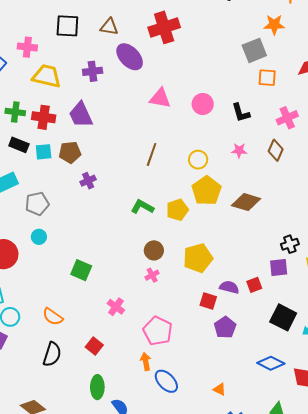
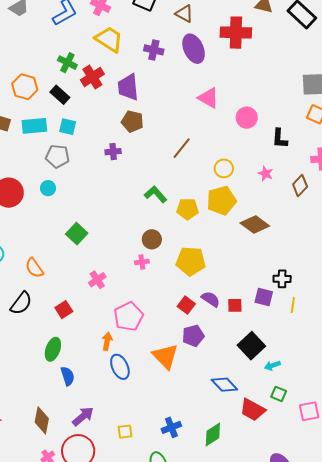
red cross: (44, 117) -> (92, 77), turned 30
cyan square: (44, 152) -> (68, 127), moved
brown pentagon: (70, 152) -> (132, 121), moved
orange triangle: (219, 389) -> (165, 356), moved, size x2.0

